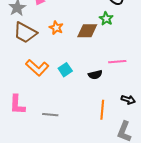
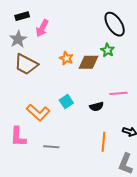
orange star: (56, 28) -> (66, 58), moved
orange L-shape: (37, 68) -> (38, 113), moved

